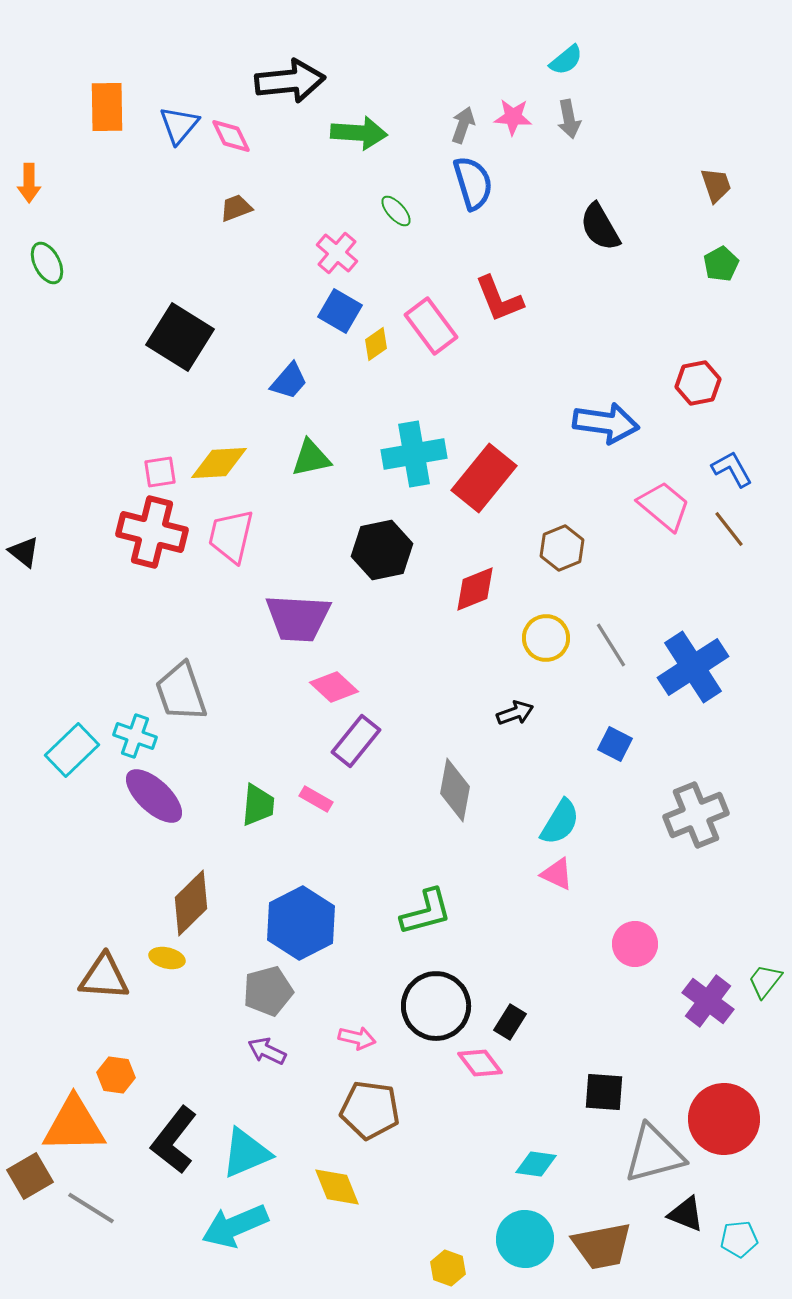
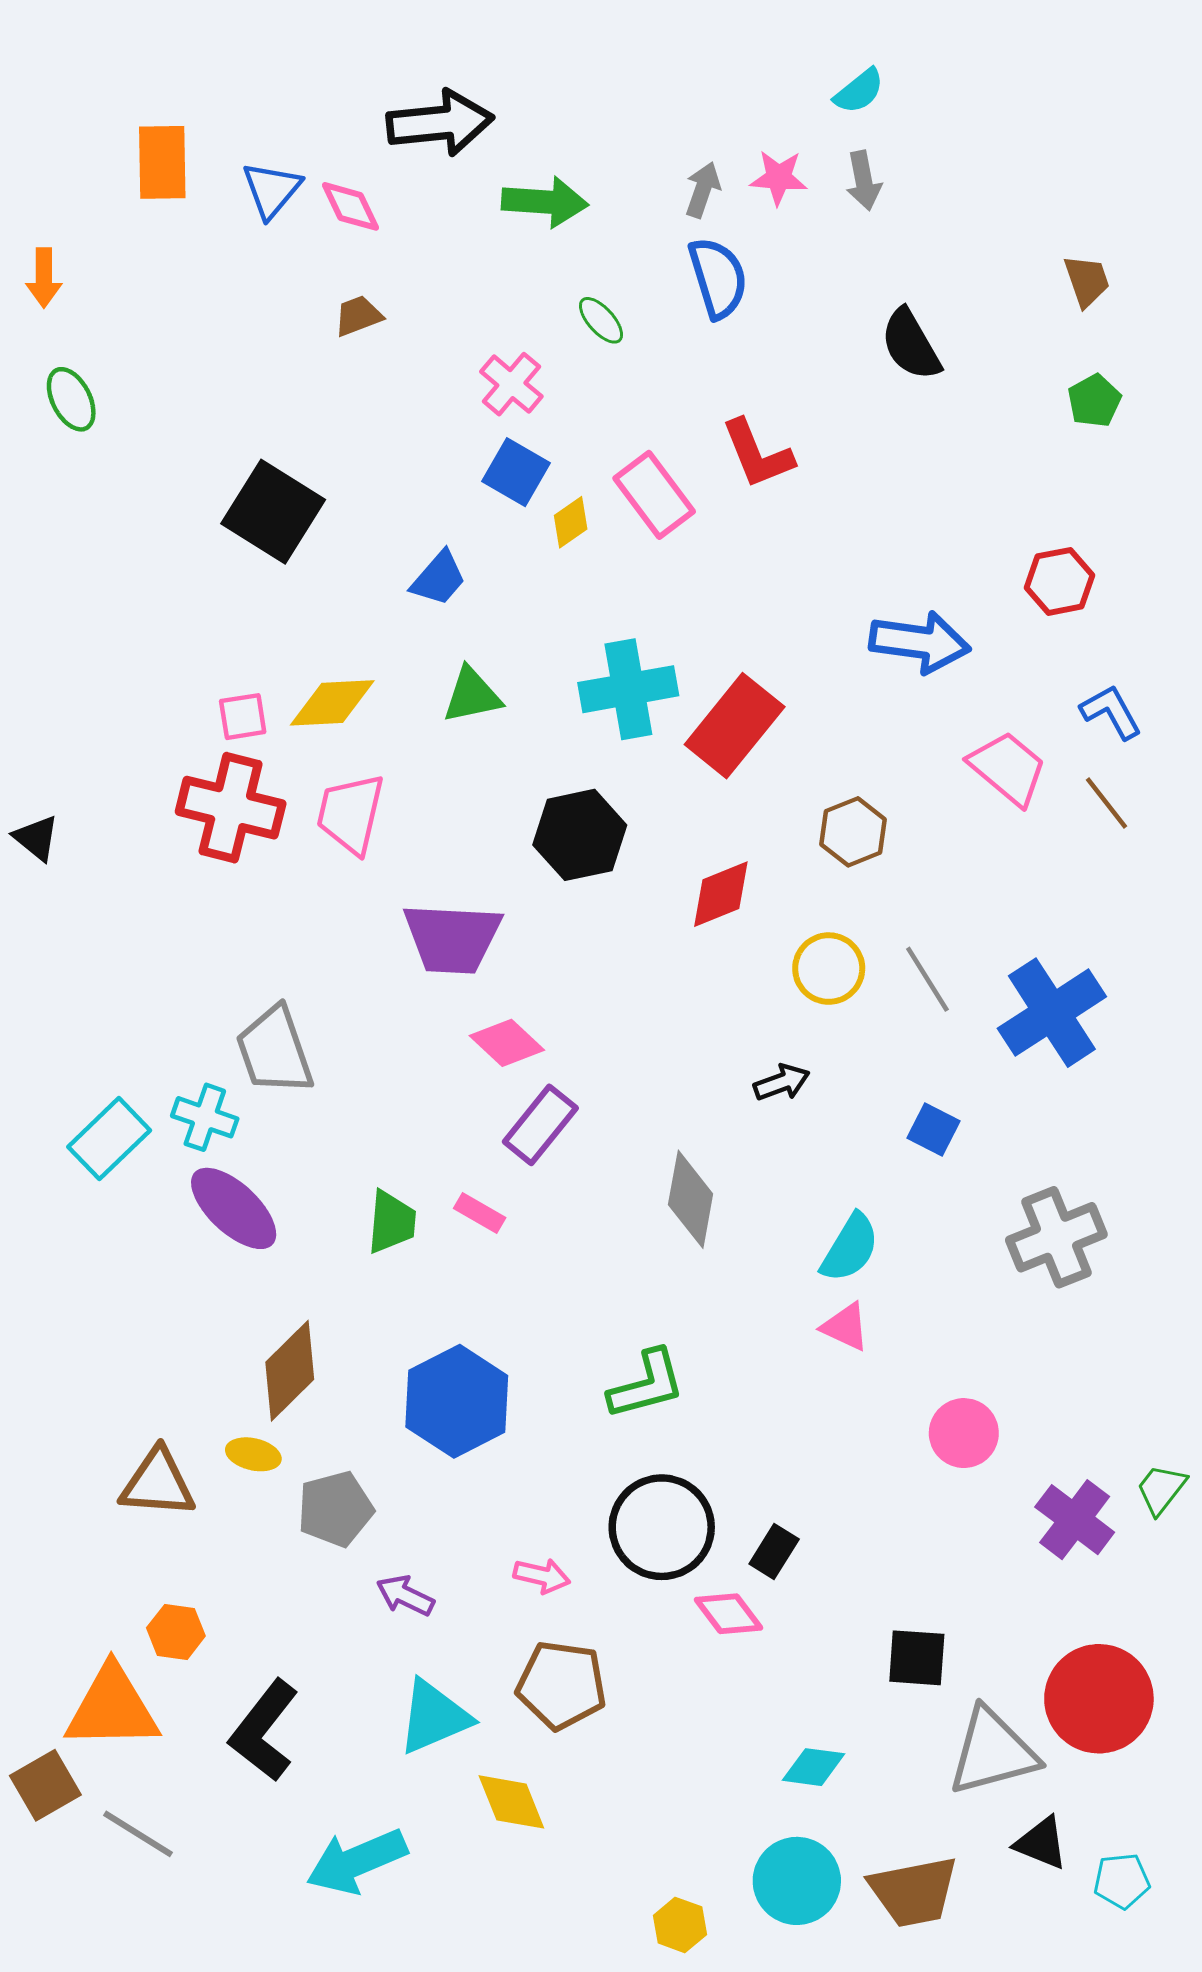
gray pentagon: (268, 991) -> (335, 1509), moved
cyan triangle: (246, 1153) -> (434, 1717), moved

